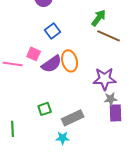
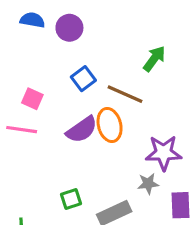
brown line: (109, 36) -> (125, 94), moved
pink square: (34, 54) -> (32, 99), moved
gray star: (111, 99) -> (148, 184), moved

